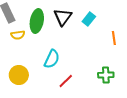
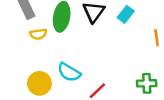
cyan semicircle: (52, 59) -> (69, 72), moved, turned 96

